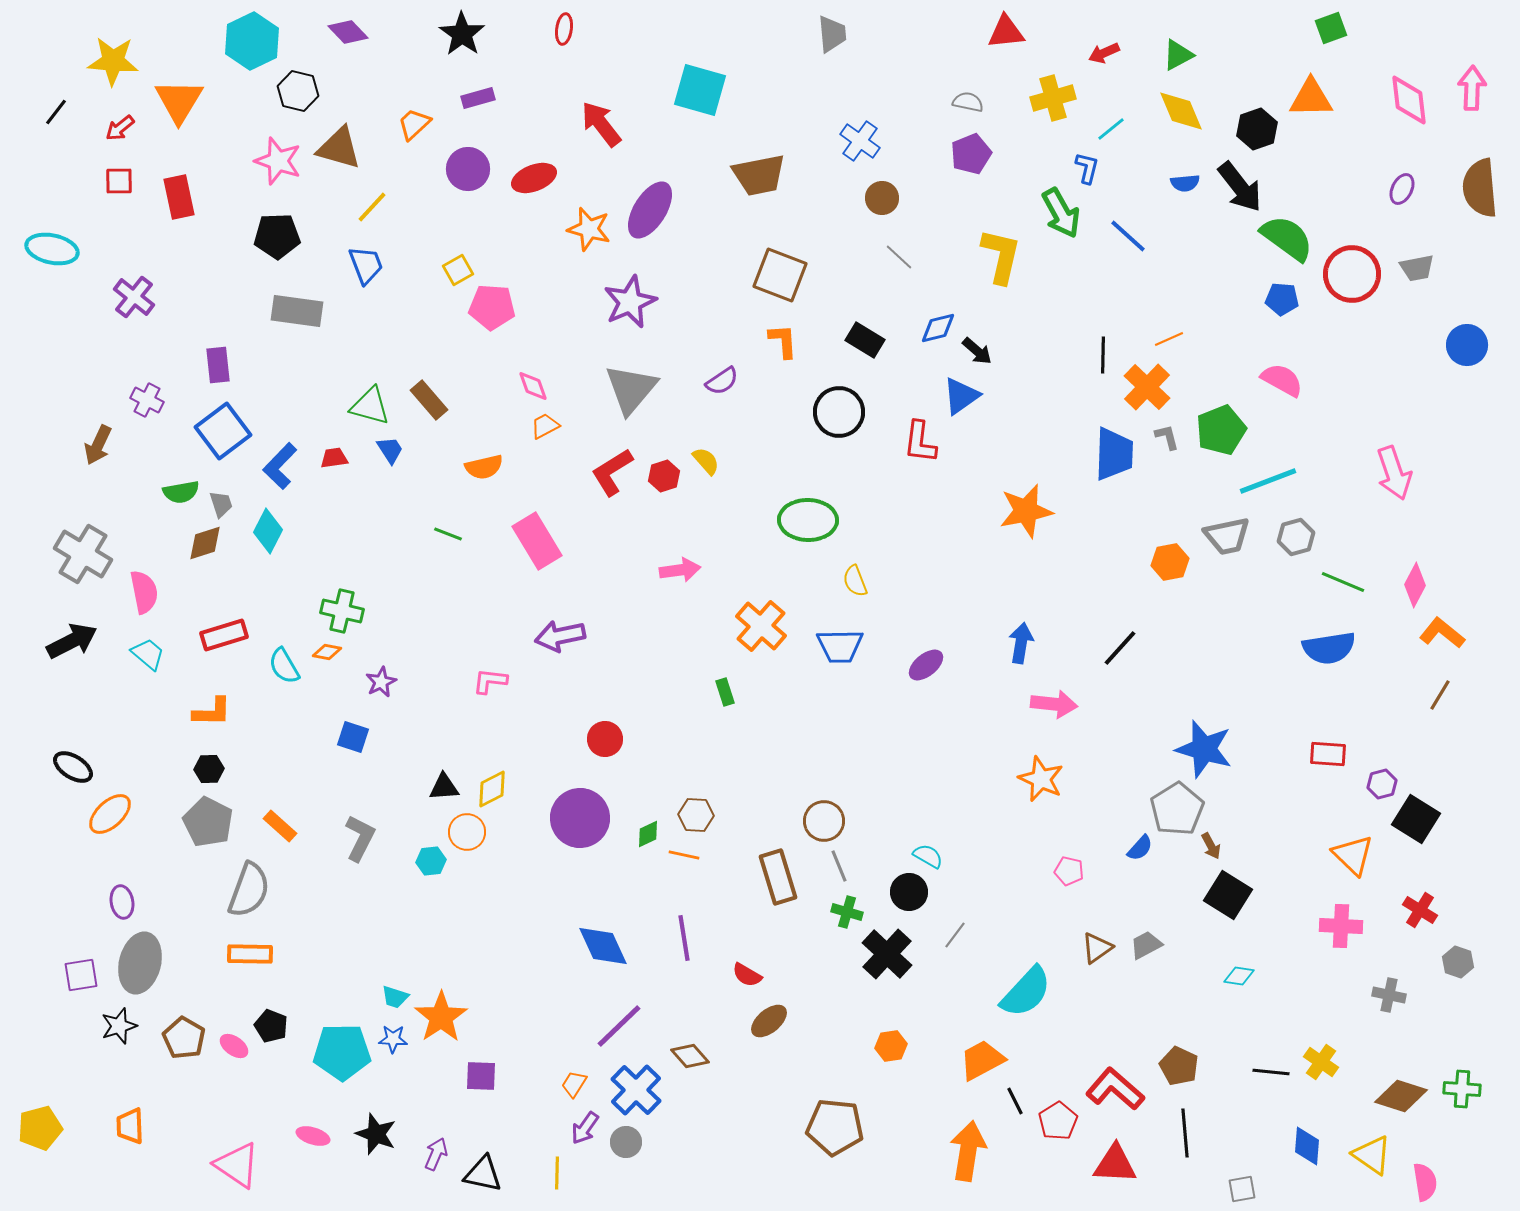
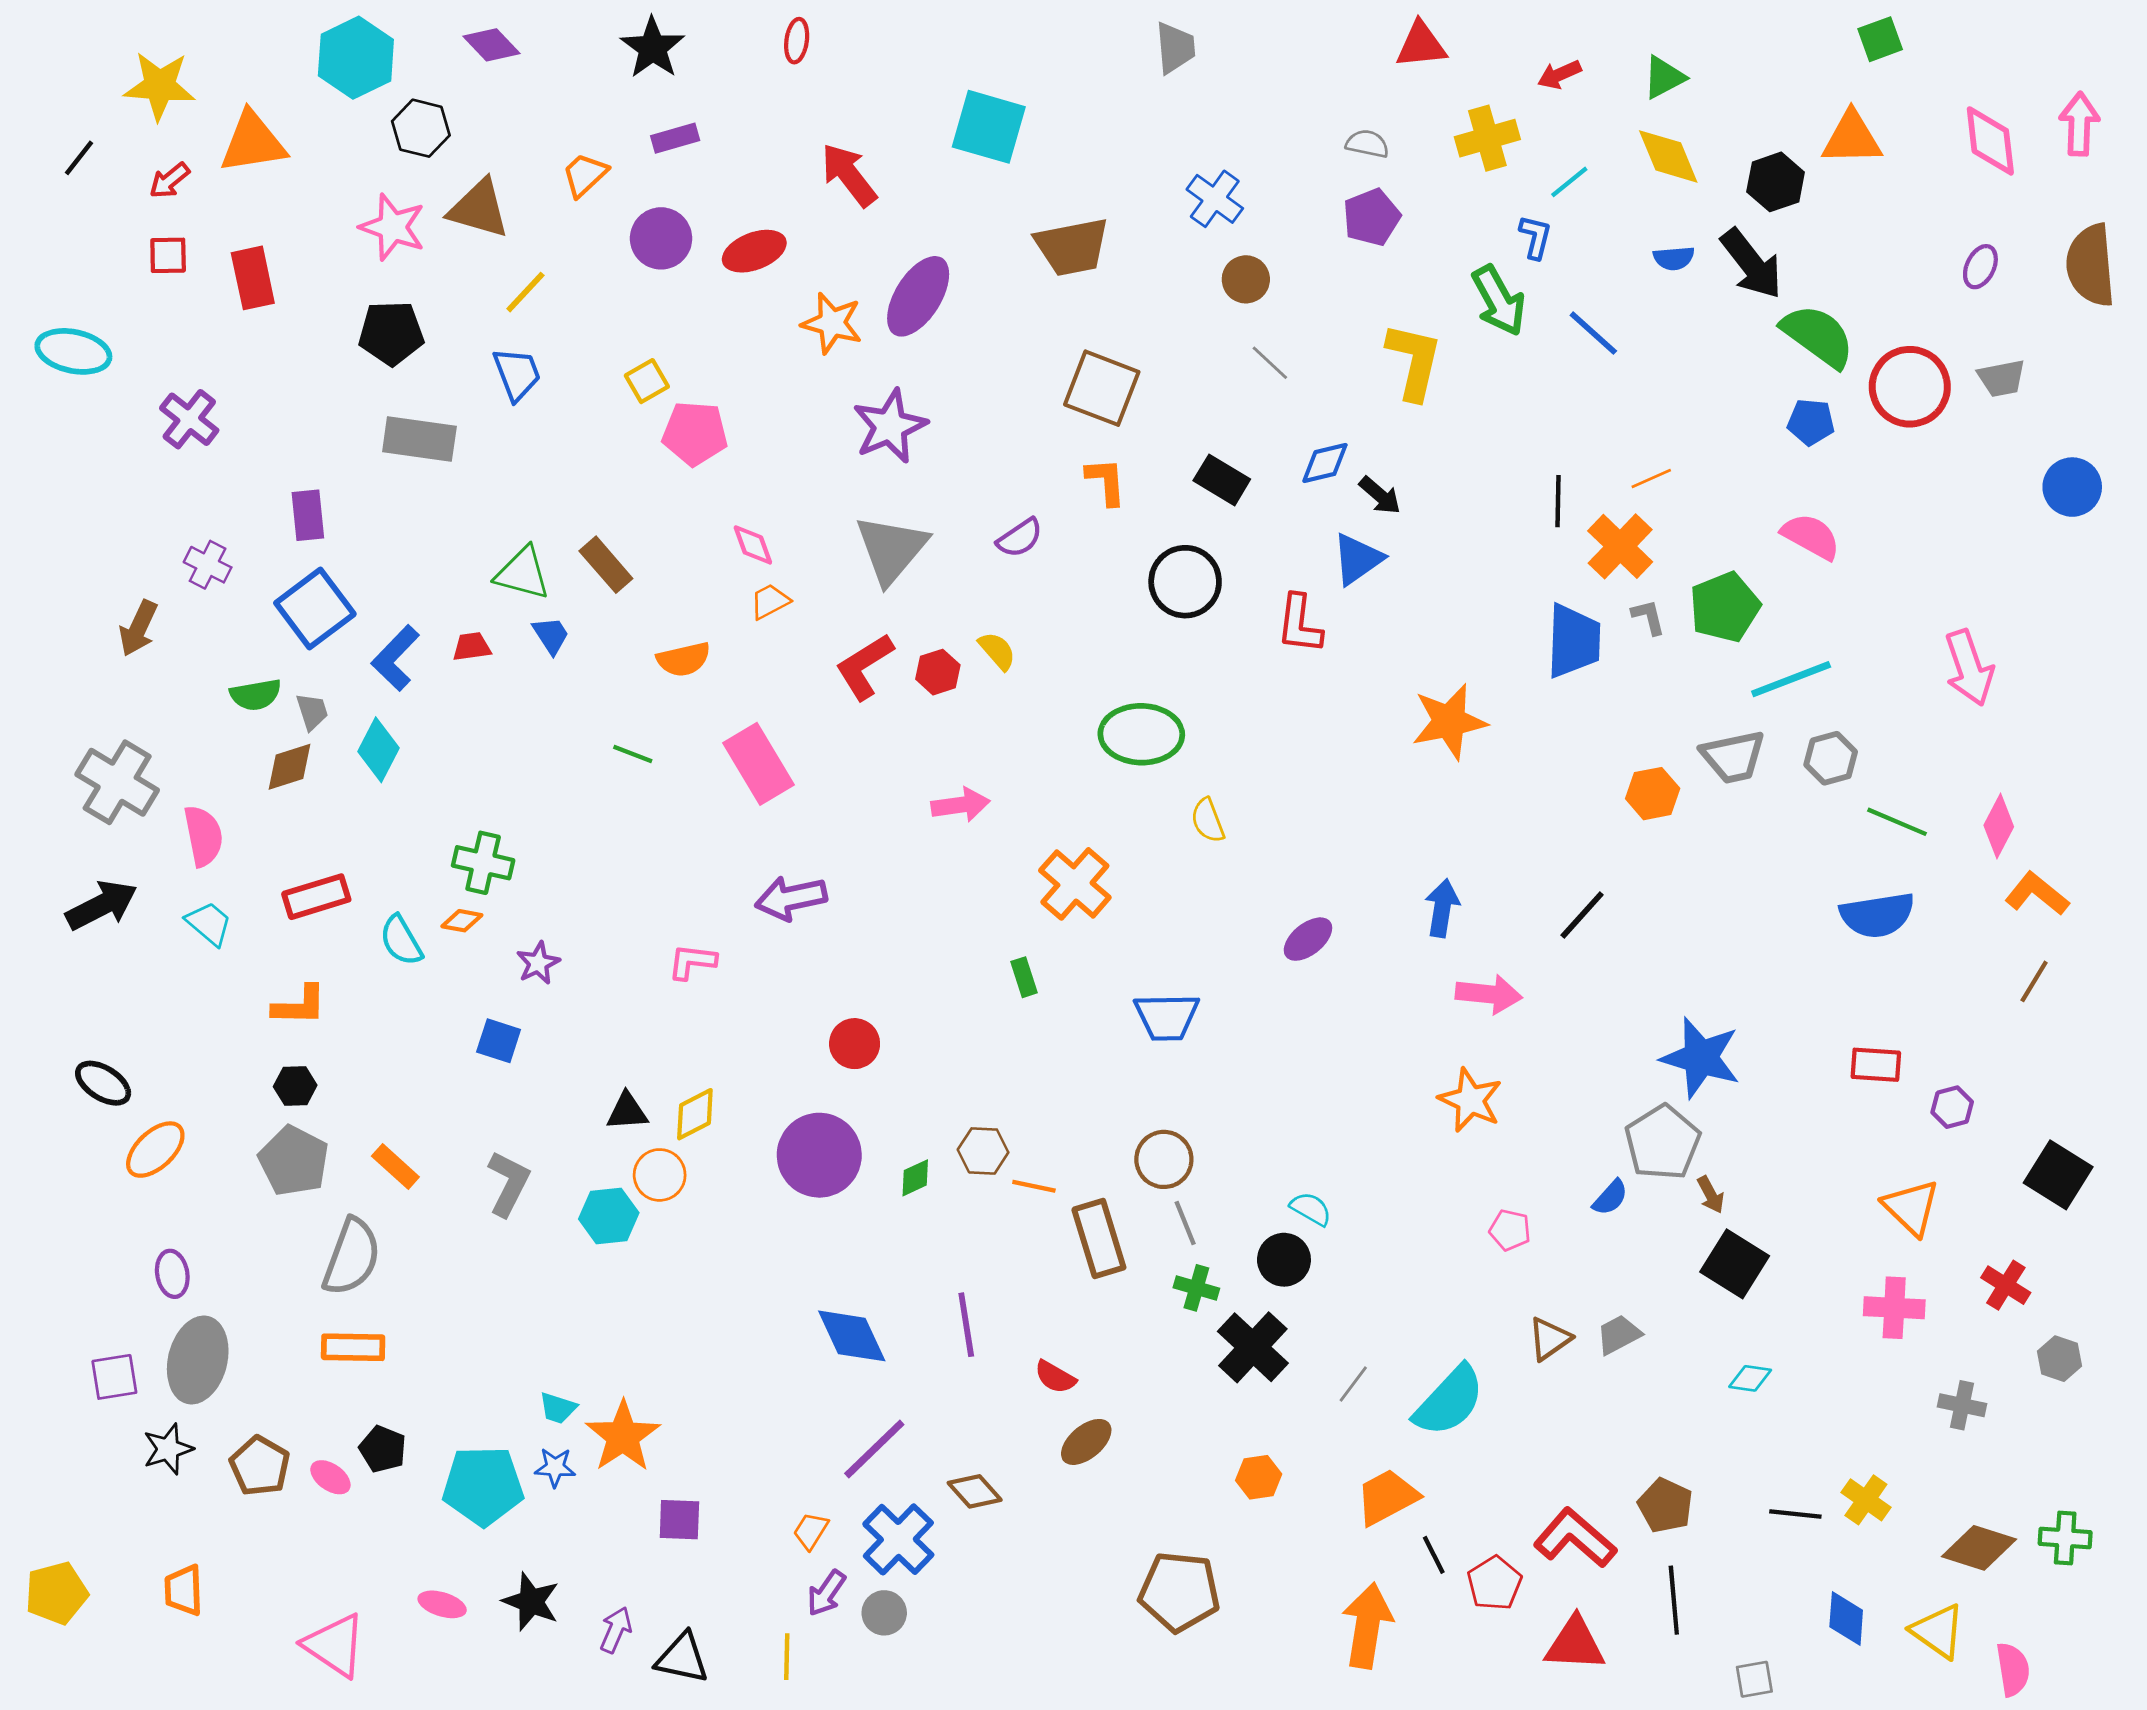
orange triangle: (179, 101) -> (253, 142), turned 50
blue trapezoid: (840, 646) -> (1167, 1017), moved
black square: (1416, 819) -> (2058, 1175), moved
orange line: (684, 855) -> (1034, 1186), moved
cyan hexagon: (431, 861) -> (609, 1216), size x1.4
gray line: (955, 935) -> (1353, 1384), moved

